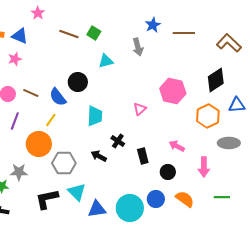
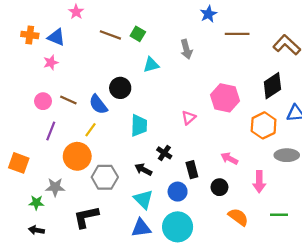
blue star: (153, 25) -> (208, 14), moved
cyan triangle: (77, 192) -> (143, 199), moved
blue circle: (156, 199) -> (178, 192), moved

